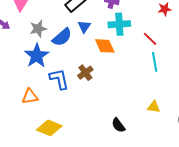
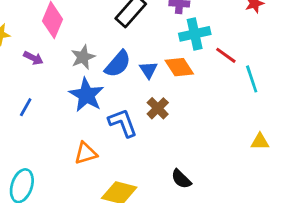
blue triangle: (84, 27) -> (148, 70), moved
red line: (150, 39) -> (226, 55), moved
black semicircle: (118, 125) -> (181, 179), moved

